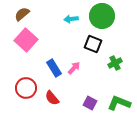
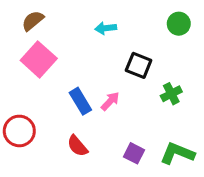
green circle: (102, 16) -> (179, 24), moved, size x0.6
red circle: (26, 88) -> (19, 131), moved

